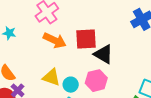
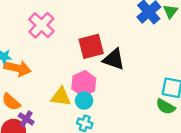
orange arrow: (55, 40) -> (17, 68), moved
pink hexagon: (96, 81) -> (84, 83), moved

